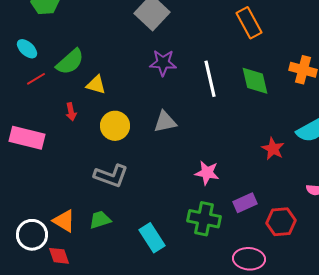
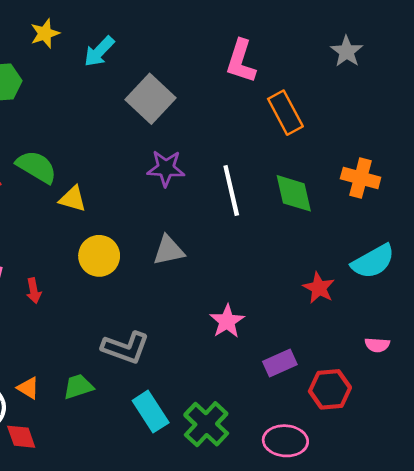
green semicircle: (70, 62) -> (37, 167), turned -108
red arrow: (71, 112) -> (34, 291), moved
pink star: (207, 173) -> (227, 321), turned 30
gray L-shape: (111, 176) -> (126, 348), moved
green cross: (204, 219) -> (206, 424), moved, turned 32
orange triangle: (64, 221) -> (28, 388), size x0.7

